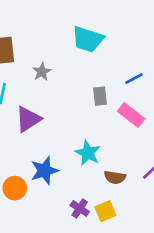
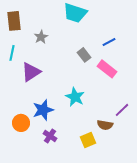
gray rectangle: (100, 96) -> (84, 55), turned -32
brown semicircle: (115, 177) -> (105, 125), moved
purple cross: (80, 208) -> (50, 136), moved

